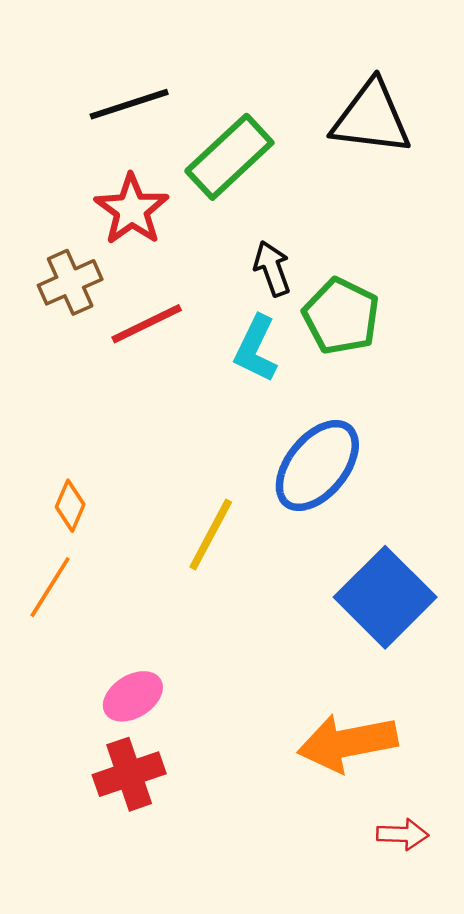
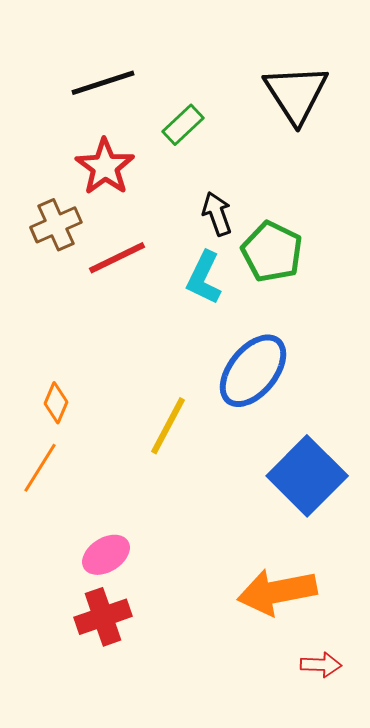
black triangle: (371, 118) -> (296, 94), turned 50
green rectangle: (229, 157) -> (183, 125), size x0.6

